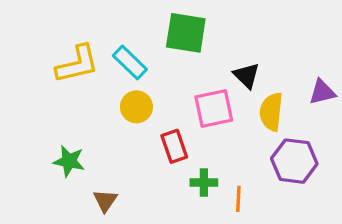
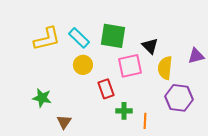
green square: (186, 33) -> (113, 36), moved

